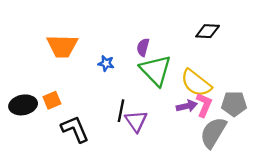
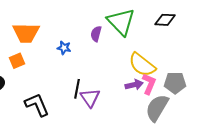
black diamond: (208, 31) -> (165, 20), moved
green triangle: (156, 70) -> (121, 22), moved
orange square: (52, 100) -> (17, 61), moved

